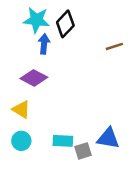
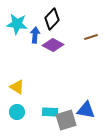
cyan star: (36, 20) -> (17, 24), moved
purple diamond: (34, 78) -> (53, 45), moved
gray square: (83, 151) -> (66, 120), size x1.5

